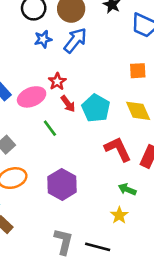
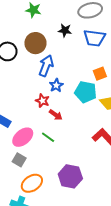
blue star: (43, 39) -> (56, 85), moved
pink ellipse: (32, 97) -> (23, 137), moved
cyan pentagon: (96, 108) -> (86, 92), moved

